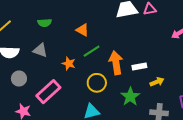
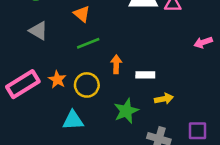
gray triangle: (40, 50) -> (38, 31), moved
orange star: (69, 63) -> (57, 80), moved
orange arrow: (116, 63) -> (116, 64), size x0.6

